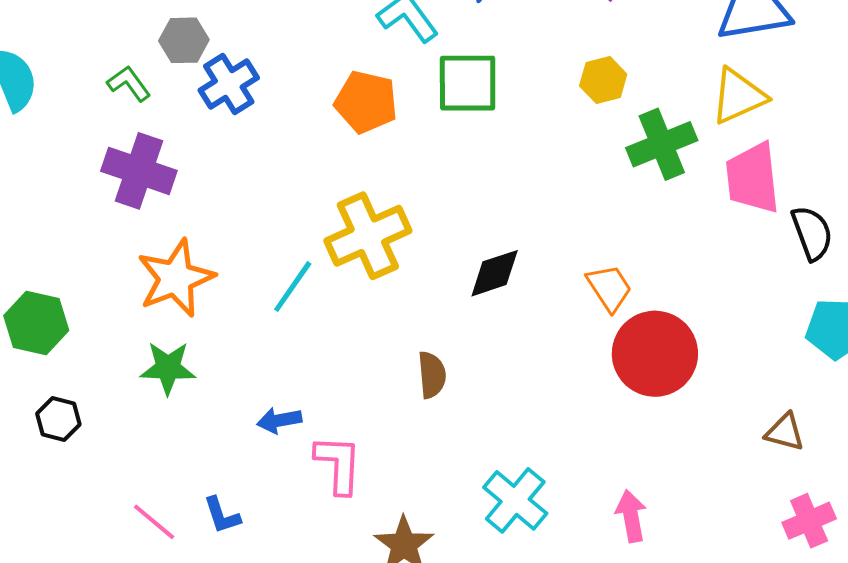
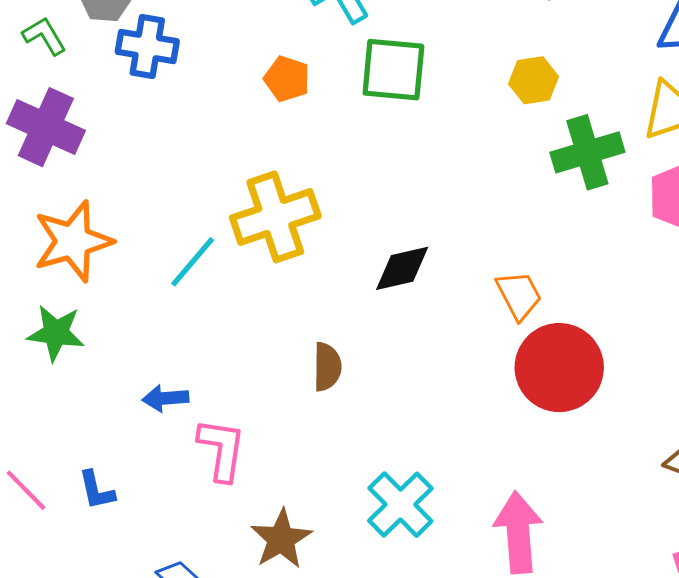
blue cross: (229, 84) -> (147, 46), turned 36
orange pentagon: (366, 102) -> (287, 79), size x0.7
pink arrow: (631, 516) -> (518, 532), size x1.5

